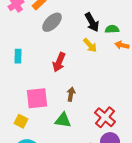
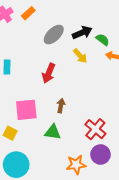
gray ellipse: (52, 22) -> (54, 35), moved
black arrow: (92, 22) -> (82, 33), turned -84
green semicircle: (112, 29) -> (103, 40), turned 40

